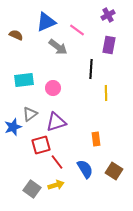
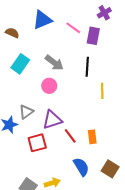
purple rectangle: (109, 45) -> (93, 36), moved
gray arrow: (58, 47) -> (54, 63), moved
cyan rectangle: (24, 80) -> (20, 64), moved, turned -48
red line: (57, 162) -> (70, 136), moved

